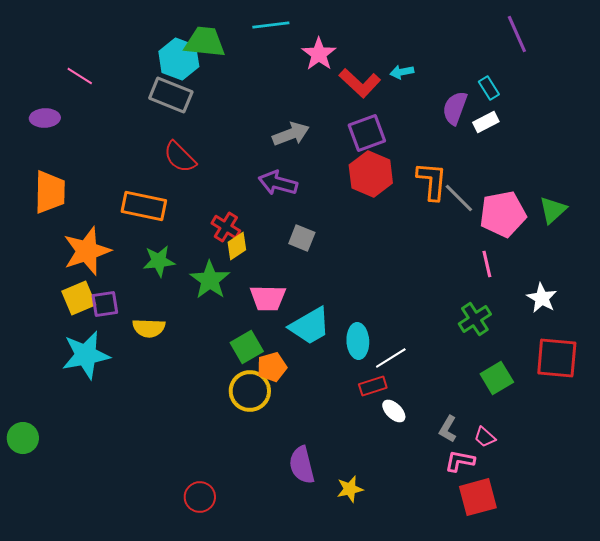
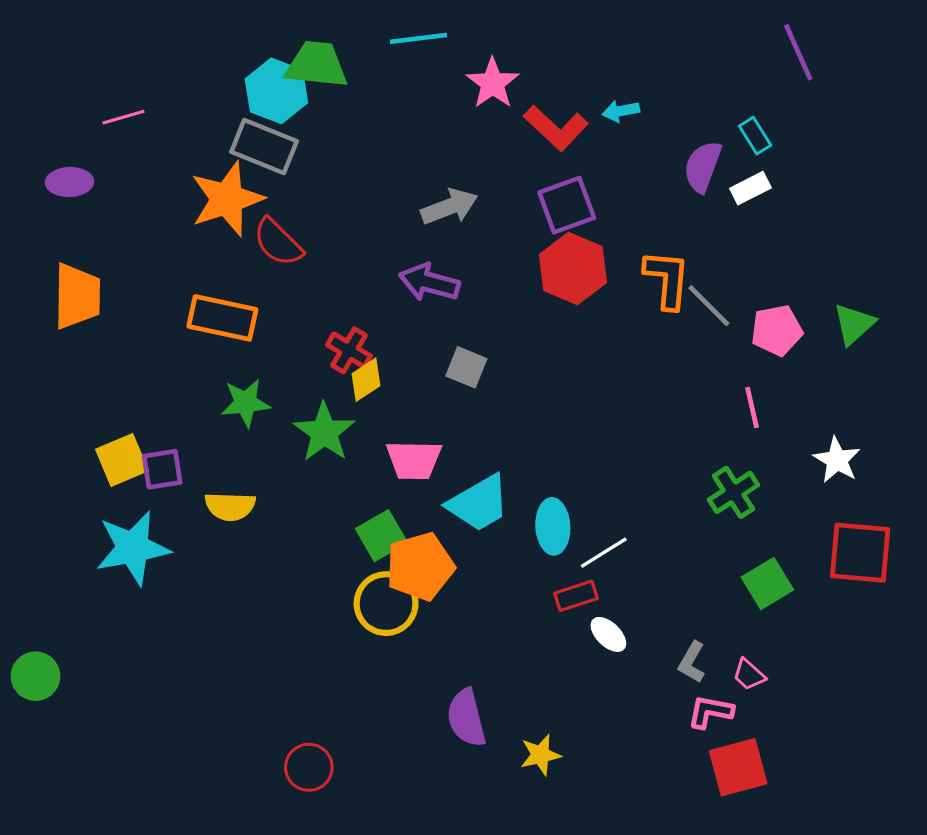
pink line: (80, 76) -> (124, 117), turned -48
pink pentagon: (503, 214) -> (777, 330), size x0.7
orange star: (87, 251) -> (227, 199), moved
orange pentagon: (272, 367) -> (420, 567), size x1.5

